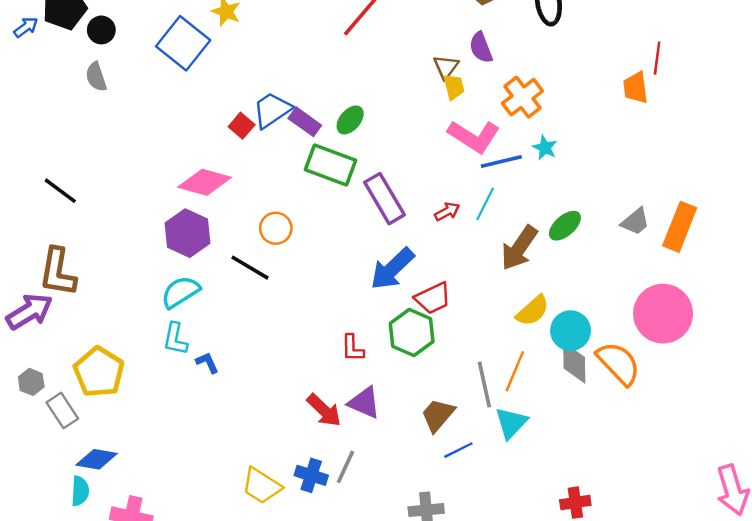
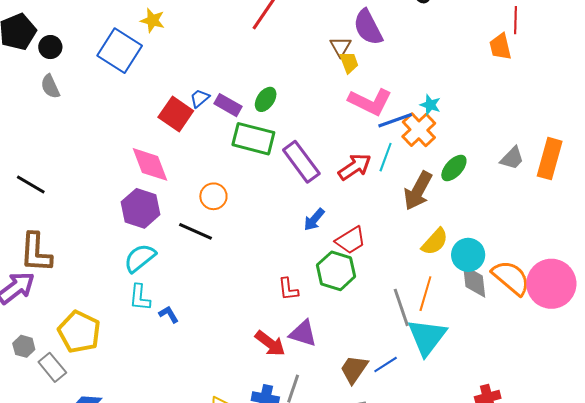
purple semicircle: (481, 48) -> (368, 27), size x1.4
orange cross: (522, 97) -> (419, 130), moved
blue trapezoid: (272, 110) -> (200, 98), size x0.6
red square: (242, 126) -> (176, 114), size x1.6
pink diamond: (205, 182) -> (150, 164), turned 60
red arrow: (447, 211) -> (355, 167), size x1.6
blue arrow: (392, 269) -> (314, 220), size x0.6
pink circle: (663, 314) -> (551, 284), moved
brown trapezoid: (438, 415) -> (354, 369), moved
cyan triangle: (511, 423) -> (427, 337), size x1.4

